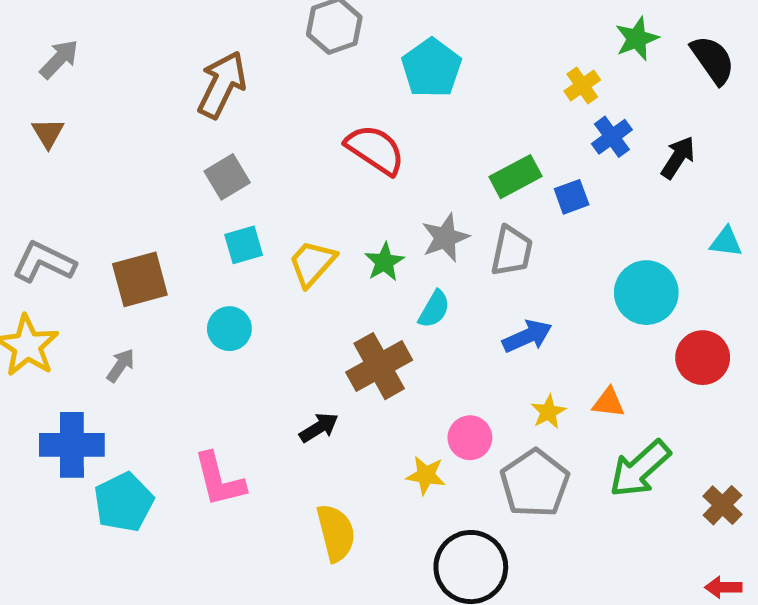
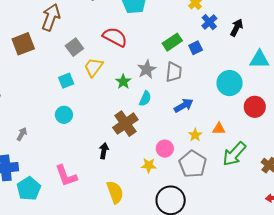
gray square: (227, 177) -> (74, 47), moved
cyan triangle: (726, 242) -> (259, 59), size x1.5
yellow trapezoid: (312, 263) -> (93, 67), moved
brown square: (140, 279) -> (23, 44), moved
black arrow: (319, 428) -> (104, 151), turned -42

